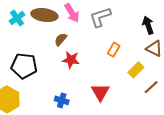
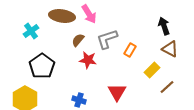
gray L-shape: (100, 17) -> (107, 39), moved
cyan cross: (17, 18) -> (31, 31), moved
black pentagon: (24, 66) -> (42, 66), turned 30

